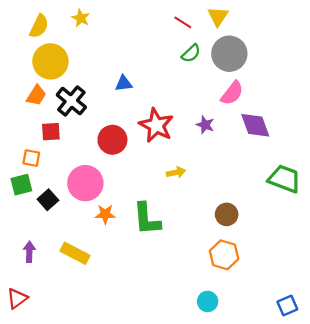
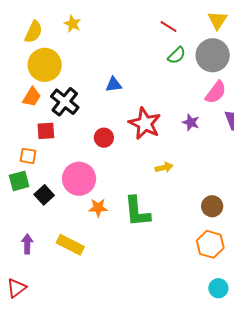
yellow triangle: (218, 16) -> (217, 20), moved
red circle: (112, 140) -> (104, 138), size x0.7
cyan circle: (208, 301) -> (218, 288), moved

